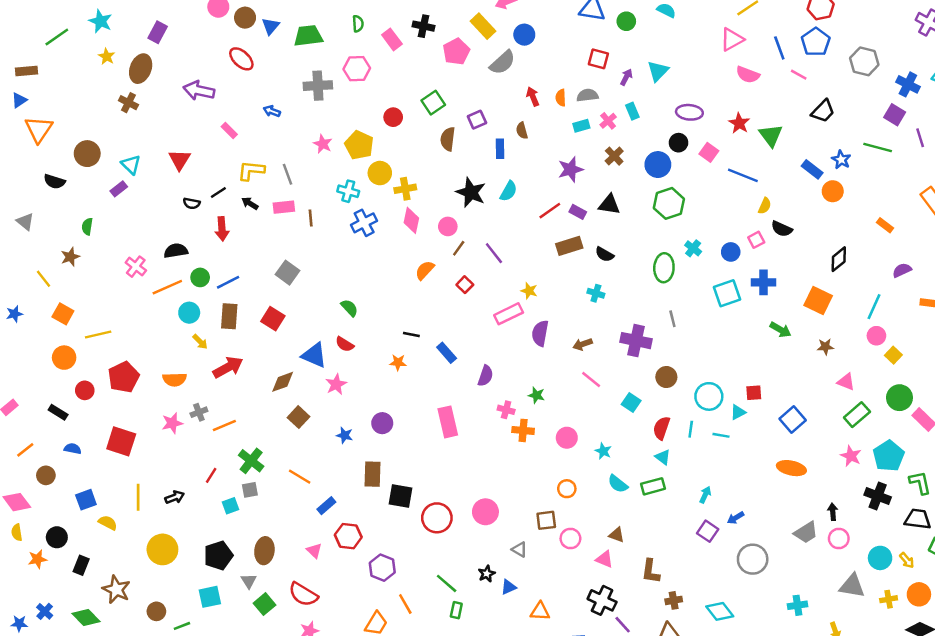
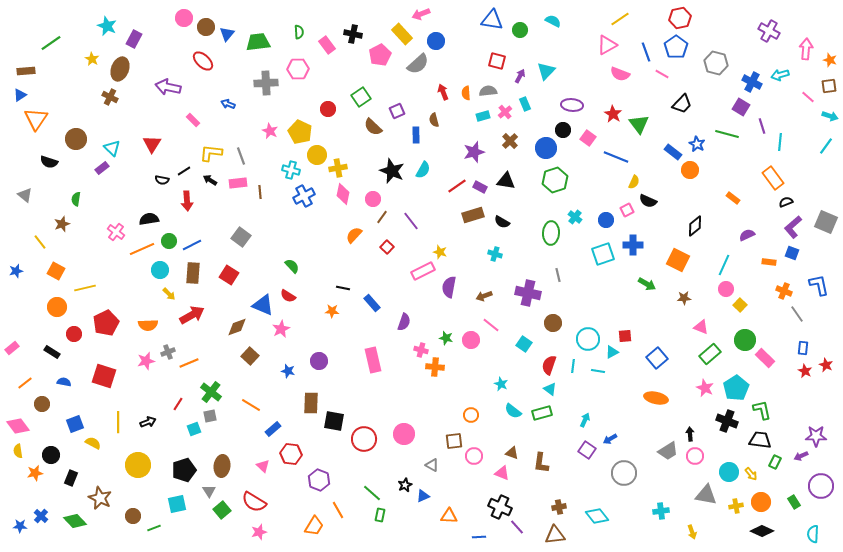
cyan star: (101, 21) -> (107, 26), moved
brown semicircle: (448, 139) -> (373, 127), turned -54
pink circle: (567, 438) -> (471, 340), moved
brown L-shape: (651, 571) -> (541, 463), moved

